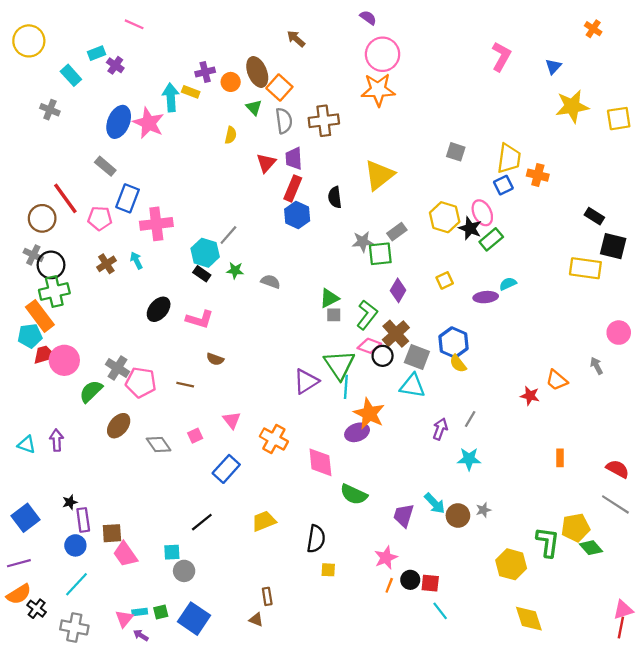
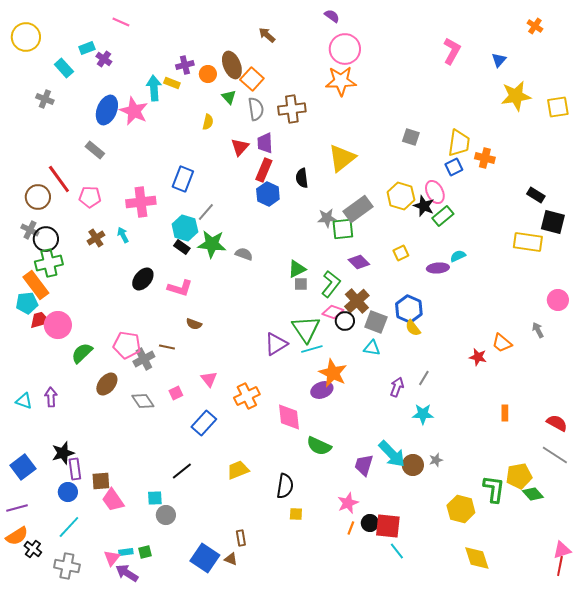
blue rectangle: (128, 198) -> (183, 179), moved
gray rectangle: (397, 232) -> (358, 209), size x1.6
green star: (235, 270) -> (212, 244), size x1.8
purple diamond: (398, 290) -> (359, 262), turned -75
gray cross: (118, 368) -> (144, 359), moved, turned 30
cyan triangle: (412, 386) -> (372, 348), size x0.7
cyan line: (346, 387) -> (312, 349), turned 70
orange cross: (274, 439) -> (247, 396), turned 35
black star: (70, 502) -> (63, 453), size x1.6
cyan arrow: (435, 503) -> (392, 454), size x1.4
red square: (430, 583) -> (388, 526), size x1.5
blue square: (194, 619) -> (205, 558), moved
purple arrow: (141, 635) -> (127, 573), size x1.6

